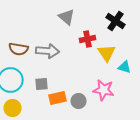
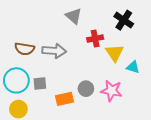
gray square: (42, 84) -> (40, 84), moved
gray circle: (79, 101) -> (86, 89), moved

